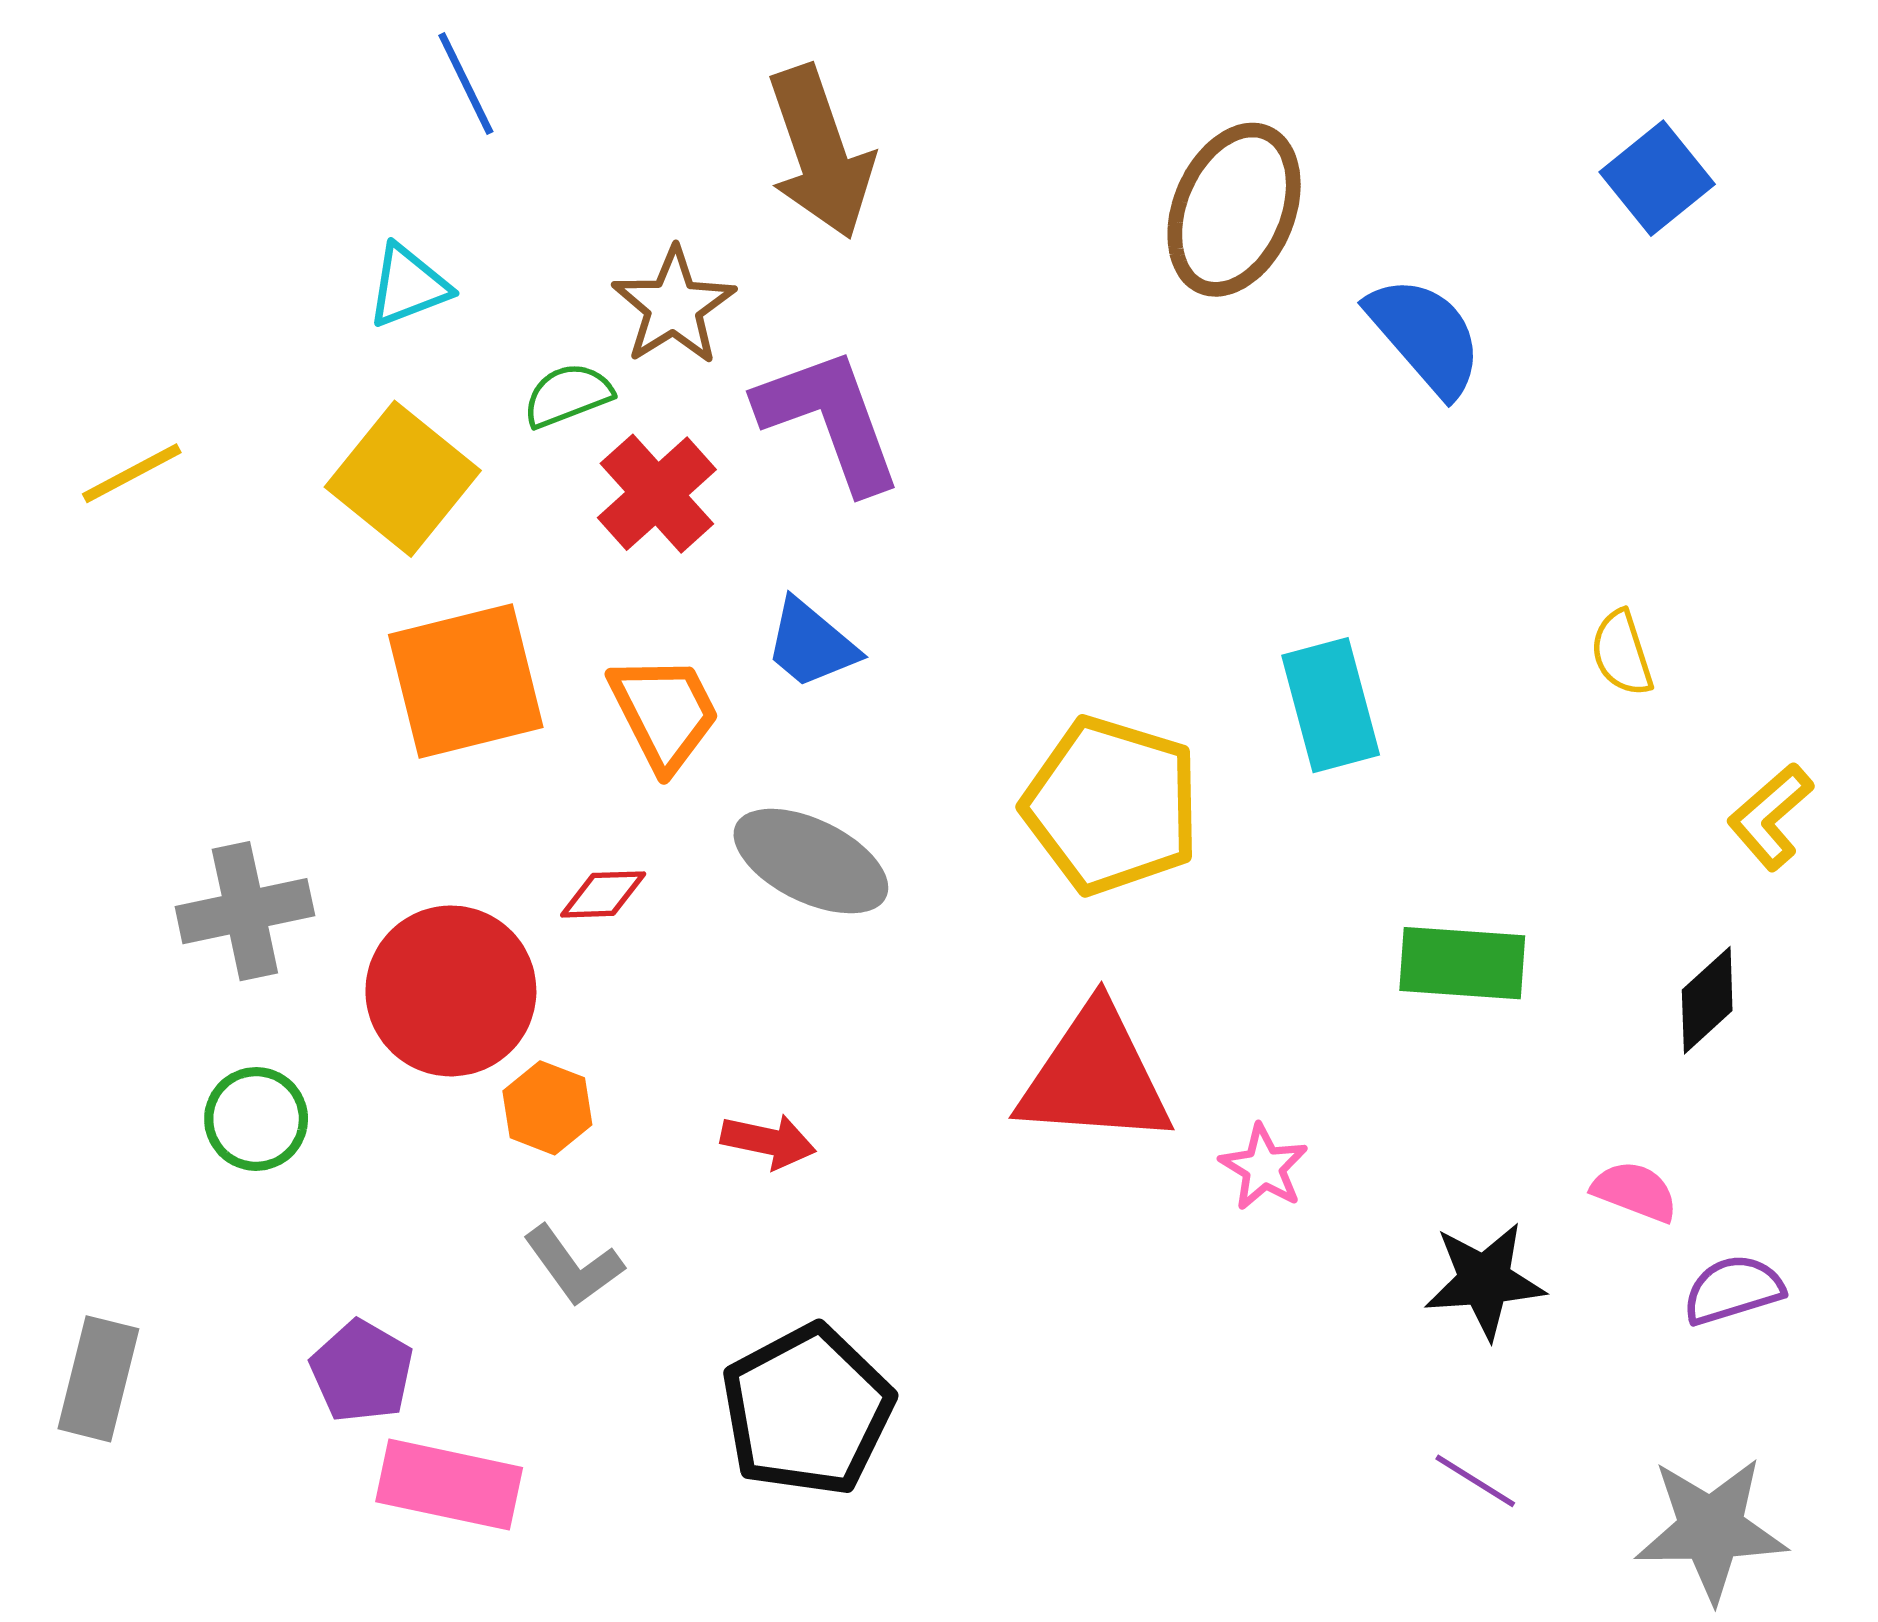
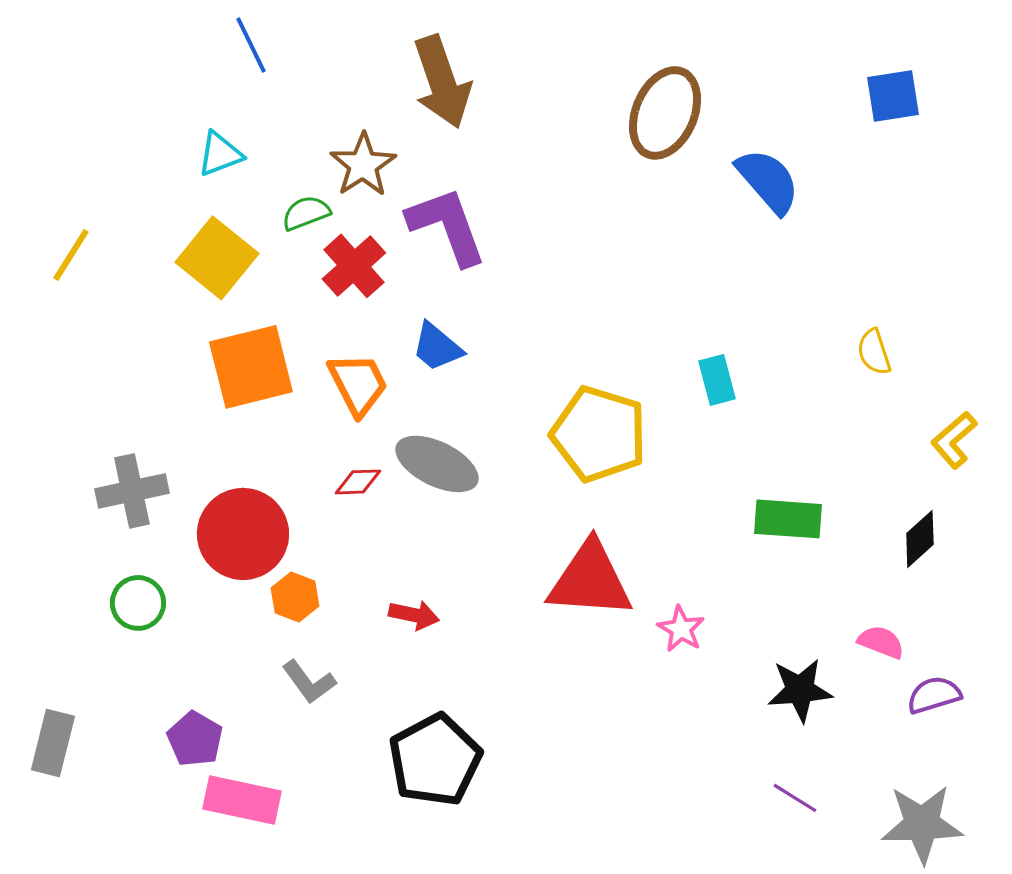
blue square: (1657, 178) -> (893, 96), turned 30
yellow line: (132, 473) -> (71, 255), turned -30
cyan rectangle: (1331, 705) -> (717, 380), size x0.7
red diamond: (603, 894) -> (358, 482), moved

